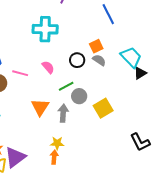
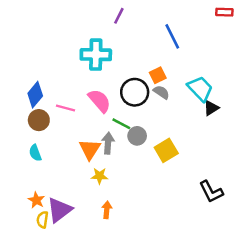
black circle: (77, 60) -> (135, 92), size x1.5
pink semicircle: (48, 67) -> (99, 101), size x1.5
green line: (66, 86) -> (121, 124), turned 56
gray arrow: (63, 113) -> (108, 143), moved
yellow star: (57, 143) -> (99, 176), moved

